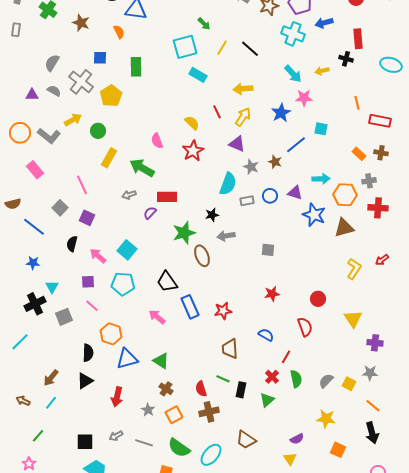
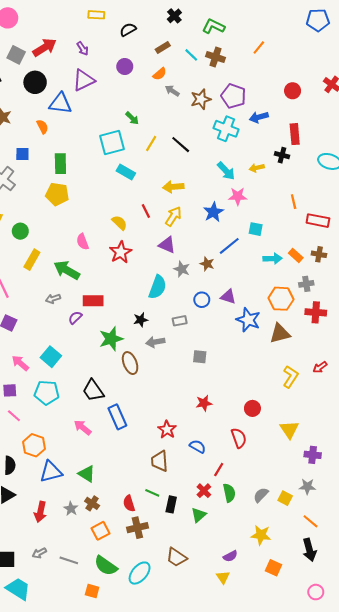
yellow pentagon: (111, 96) -> (57, 194), moved, turned -30
cyan arrow: (321, 179) -> (273, 259), moved
gray rectangle: (247, 201) -> (180, 321), moved
red star: (223, 311) -> (167, 430), moved, turned -30
gray star: (148, 410) -> (71, 509), moved

